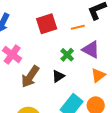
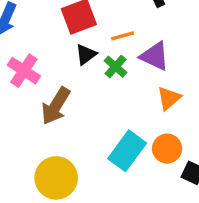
orange line: (78, 27) -> (123, 36), moved
black triangle: (58, 76) -> (86, 54), moved

